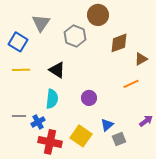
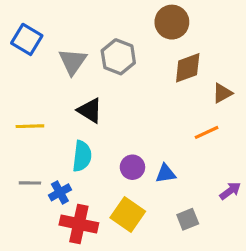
brown circle: (98, 15) -> (172, 22), moved
gray triangle: (41, 23) -> (73, 62), moved
blue square: (18, 42) -> (27, 39), moved
yellow line: (21, 70) -> (30, 126), moved
purple circle: (89, 98) -> (132, 167), moved
blue triangle: (107, 125) -> (166, 173), moved, turned 32

